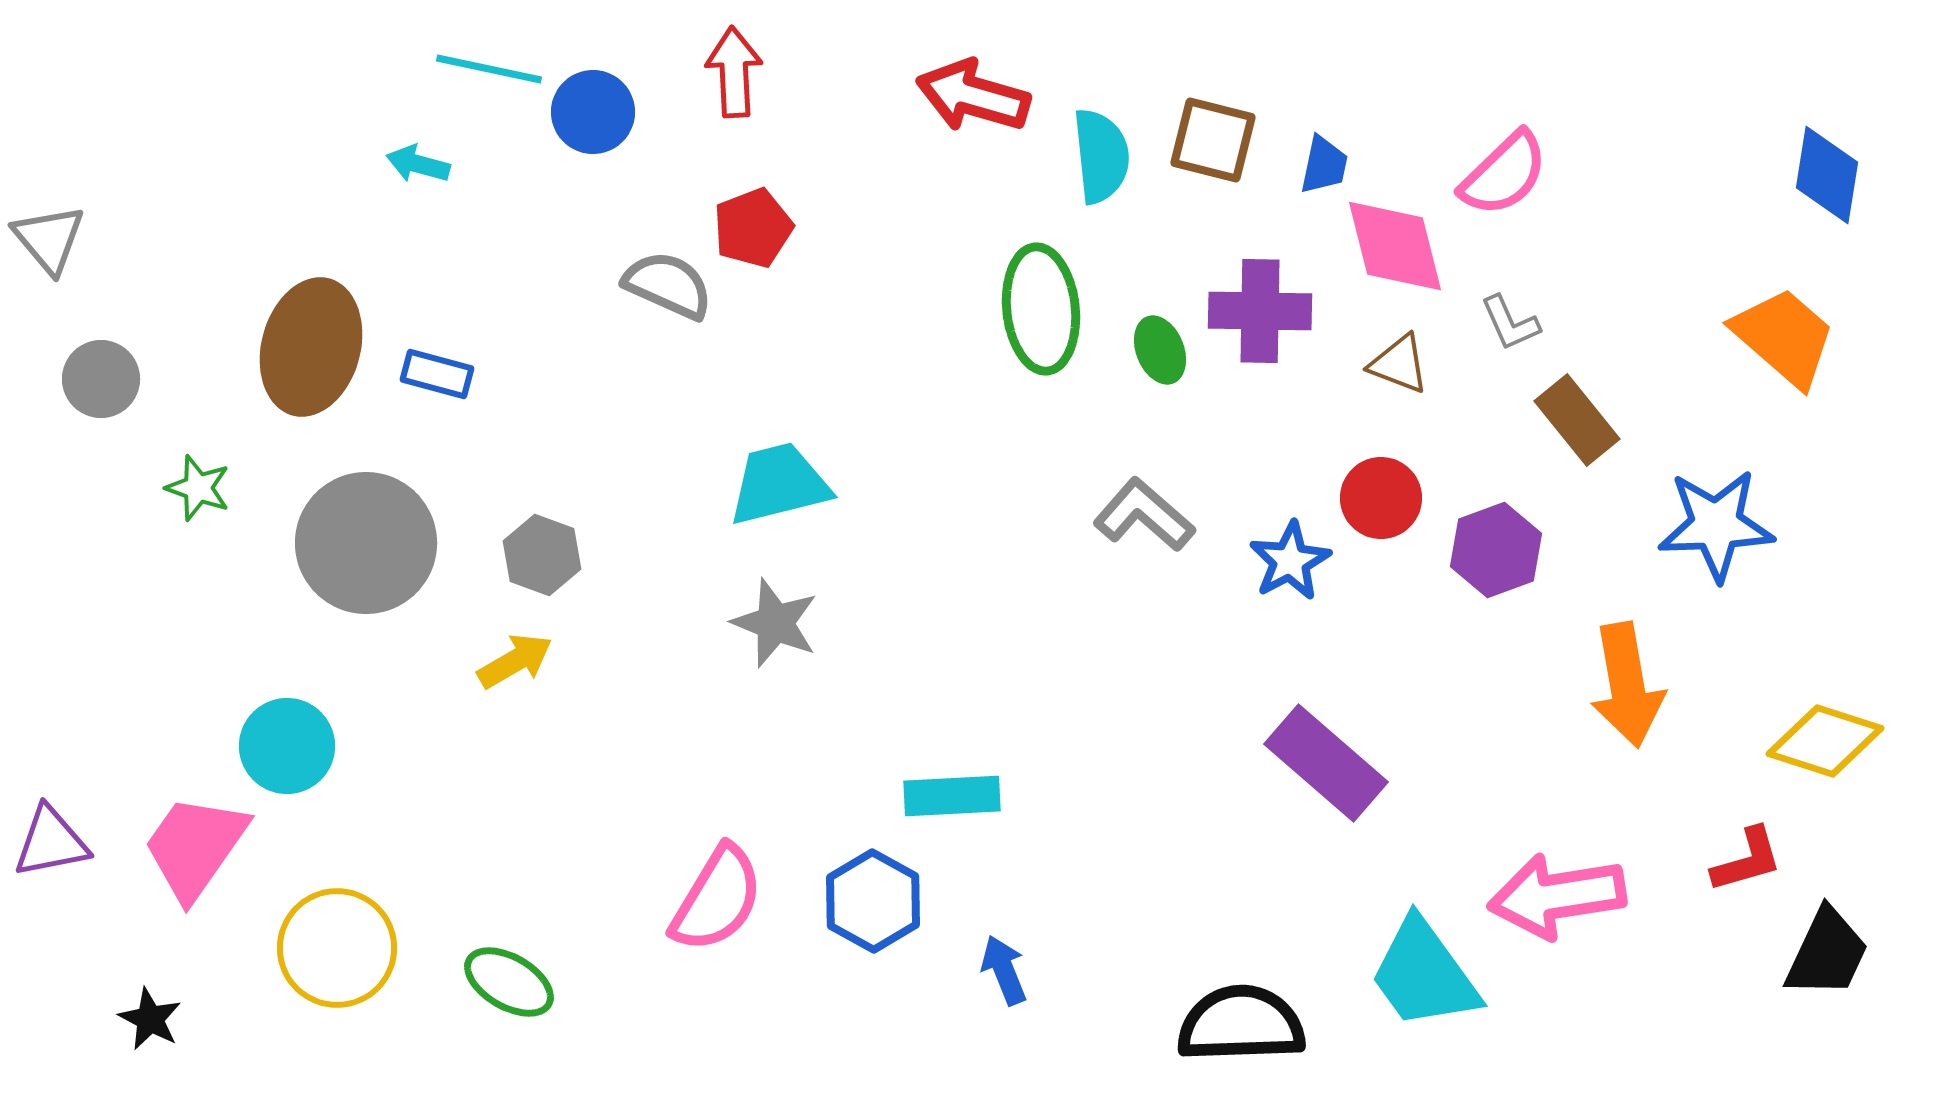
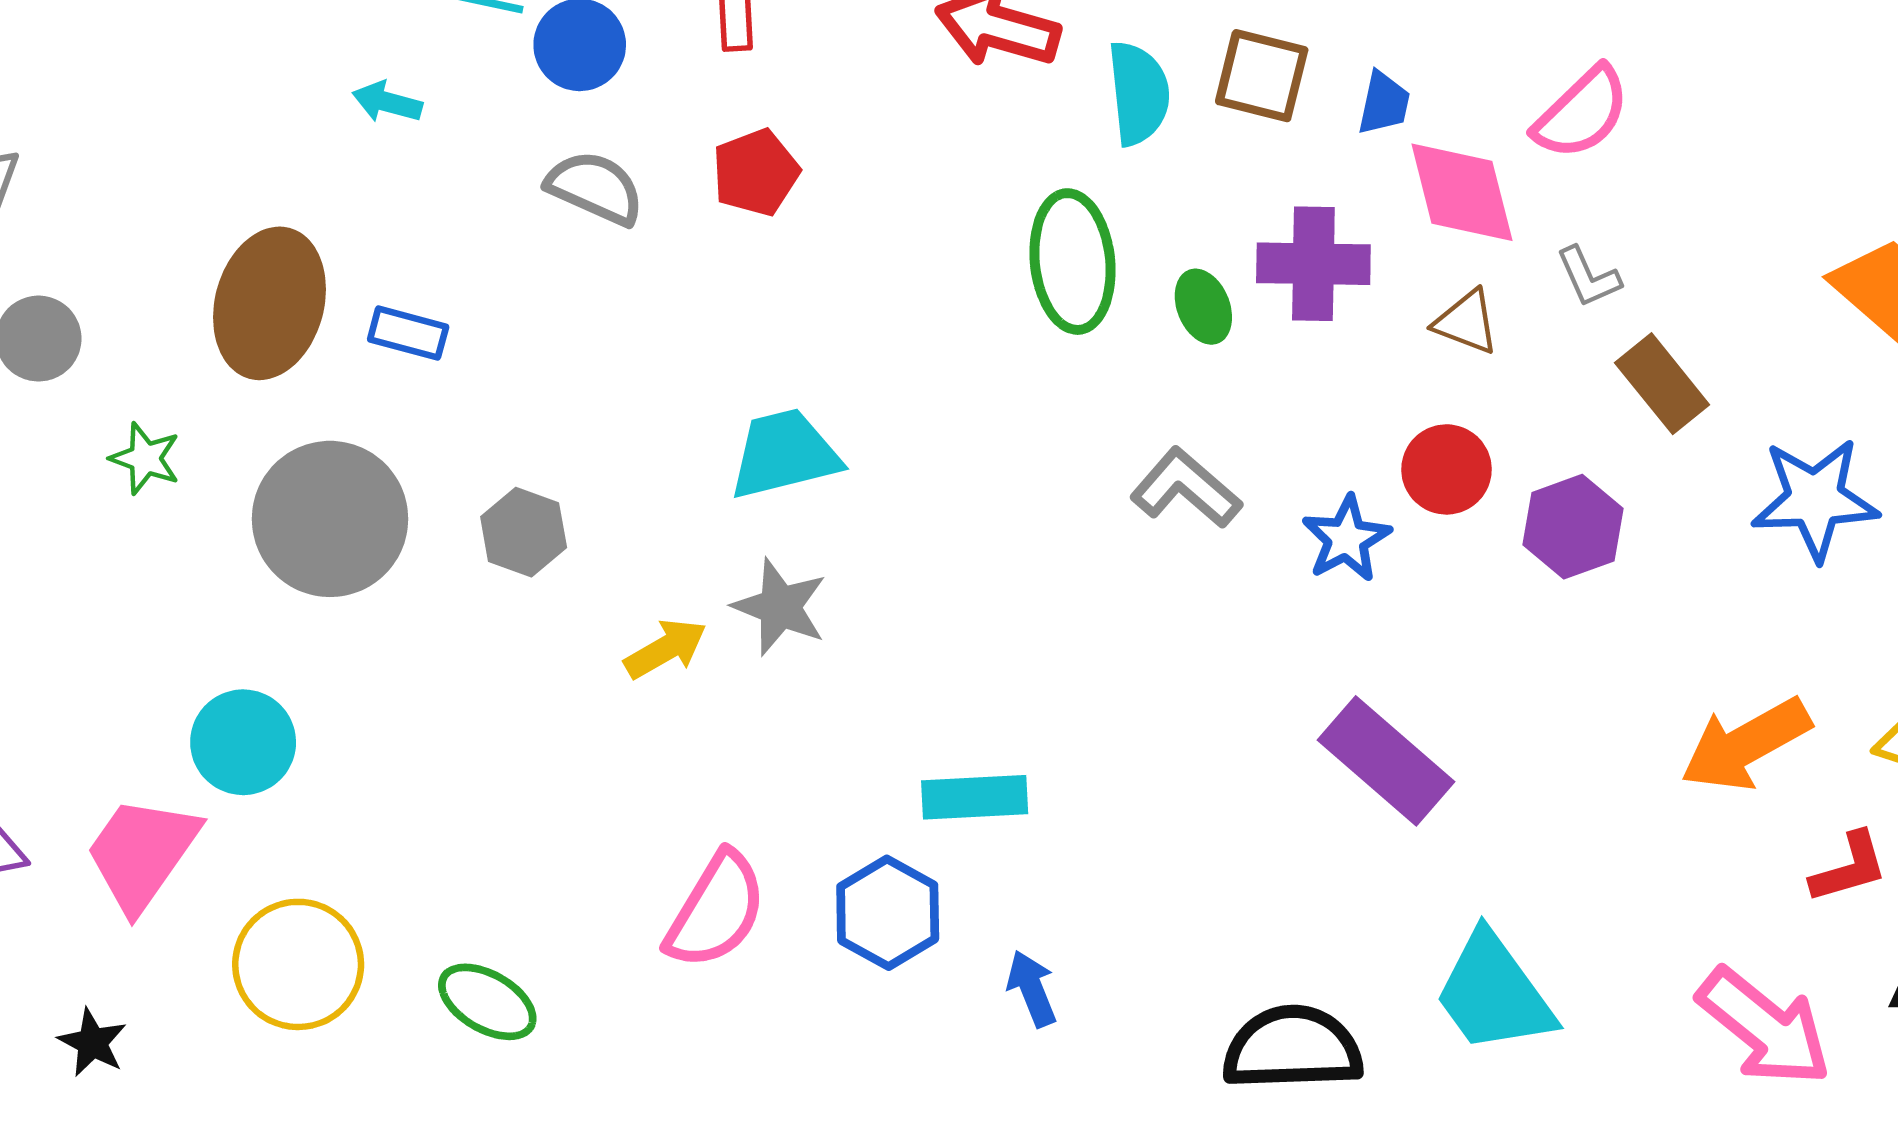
gray semicircle: (668, 285) -> (595, 188), moved
yellow arrow: (515, 661) -> (665, 649), moved
orange arrow: (1627, 685) -> (1746, 744), moved, turned 71
pink arrow: (1557, 896) -> (1764, 1027), moved, turned -132

